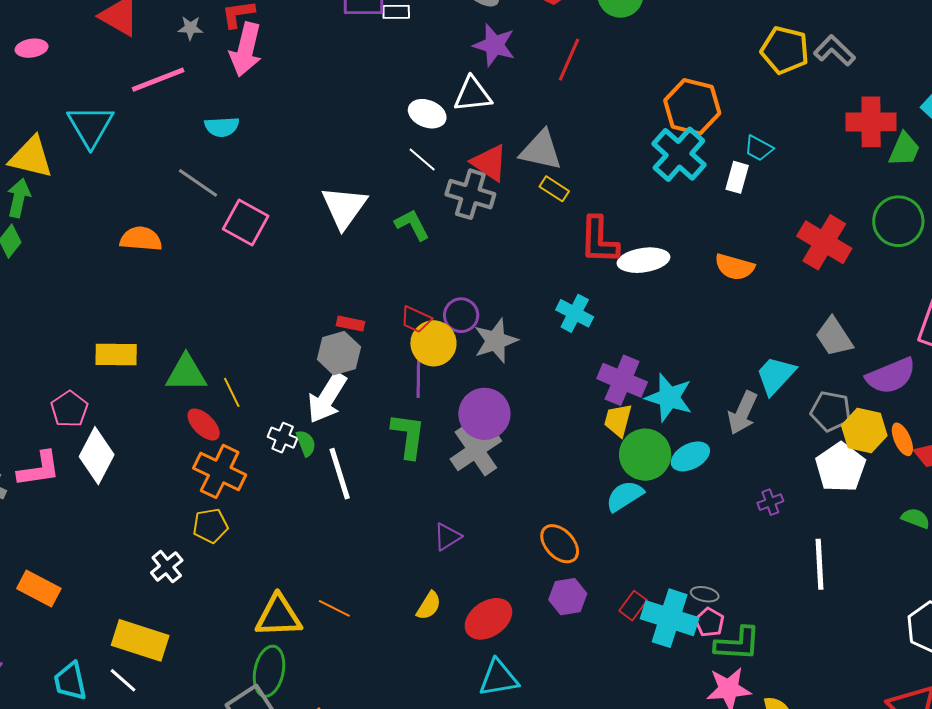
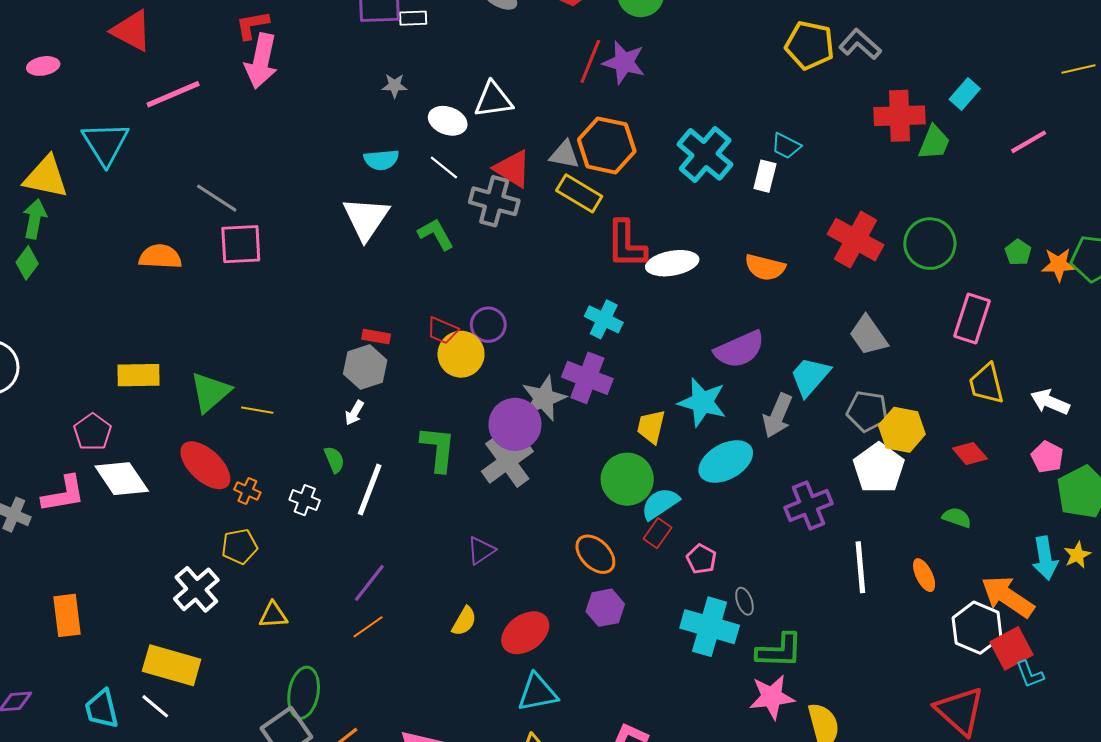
gray star: (190, 28) -> (395, 86), moved
purple star: (494, 45) -> (624, 62), moved
orange hexagon: (692, 107) -> (607, 145), moved
cyan semicircle: (222, 127) -> (381, 160), moved
gray triangle: (541, 150) -> (564, 155), size x0.7
yellow rectangle: (554, 189) -> (579, 193), size x1.5
green circle: (898, 221) -> (930, 244), moved
pink square: (246, 223) -> (241, 244), moved, turned -30
gray star: (496, 341) -> (544, 398), moved
green triangle: (186, 373) -> (210, 392), turned -39
purple line: (418, 376) -> (369, 583), moved, turned 39
purple semicircle: (891, 376) -> (740, 349), moved
purple cross: (622, 380) -> (587, 378), moved
yellow line: (232, 392) -> (257, 410), turned -52
white arrow: (327, 398) -> (354, 413), size x0.5
red ellipse: (204, 424) -> (205, 465), moved, size x1.5
white cross: (283, 438) -> (305, 500), moved
orange ellipse: (902, 439) -> (924, 575), moved
green circle: (645, 455) -> (627, 479), moved
white diamond: (97, 456) -> (122, 479), turned -60
cyan ellipse: (690, 456) -> (726, 462), size x1.4
orange cross: (220, 471) -> (247, 491), size x0.5
white line: (340, 474) -> (370, 490), turned 40
purple cross: (770, 502) -> (809, 506), size x1.8
white cross: (167, 567) -> (196, 589), size x1.4
orange rectangle: (39, 588) -> (67, 615), turned 57
gray ellipse: (705, 594) -> (744, 601), turned 60
red rectangle: (633, 606) -> (657, 533), moved
orange line: (334, 608) -> (368, 627), turned -60
yellow triangle: (278, 616) -> (273, 615), moved, size x0.6
pink pentagon: (709, 622) -> (701, 559), moved

